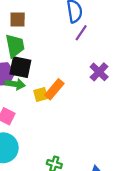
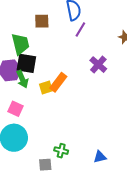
brown square: (18, 20) -> (42, 21), moved
green arrow: (15, 84) -> (22, 79), turned 60

